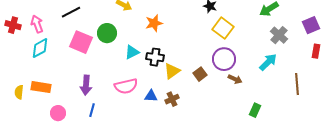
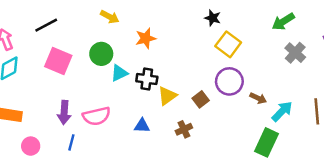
green circle: (107, 33) -> (101, 54), moved
cyan arrow: (268, 62) -> (282, 111), moved
brown arrow: (235, 79) -> (258, 98), moved
pink semicircle: (126, 86) -> (97, 116), moved
brown cross: (172, 99) -> (184, 129), moved
green rectangle: (255, 110) -> (266, 142), size x1.6

